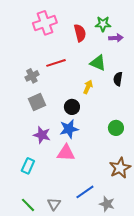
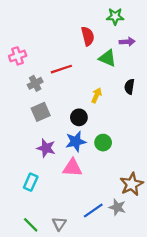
pink cross: (45, 23) -> (18, 56), moved, size x0.7
green star: (103, 24) -> (115, 16), moved
green triangle: (98, 63) -> (107, 58), moved
green circle: (116, 128) -> (103, 143), moved
gray star: (107, 204) -> (117, 207), moved

